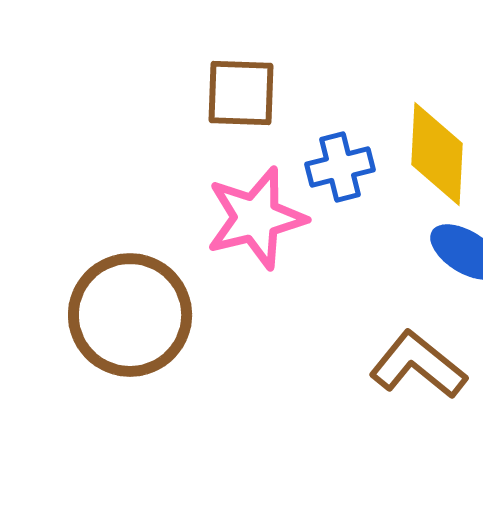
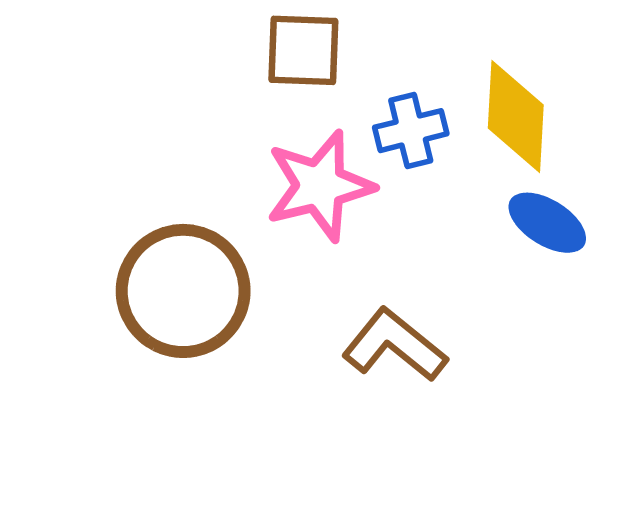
brown L-shape: (418, 365) -> (394, 345), moved

